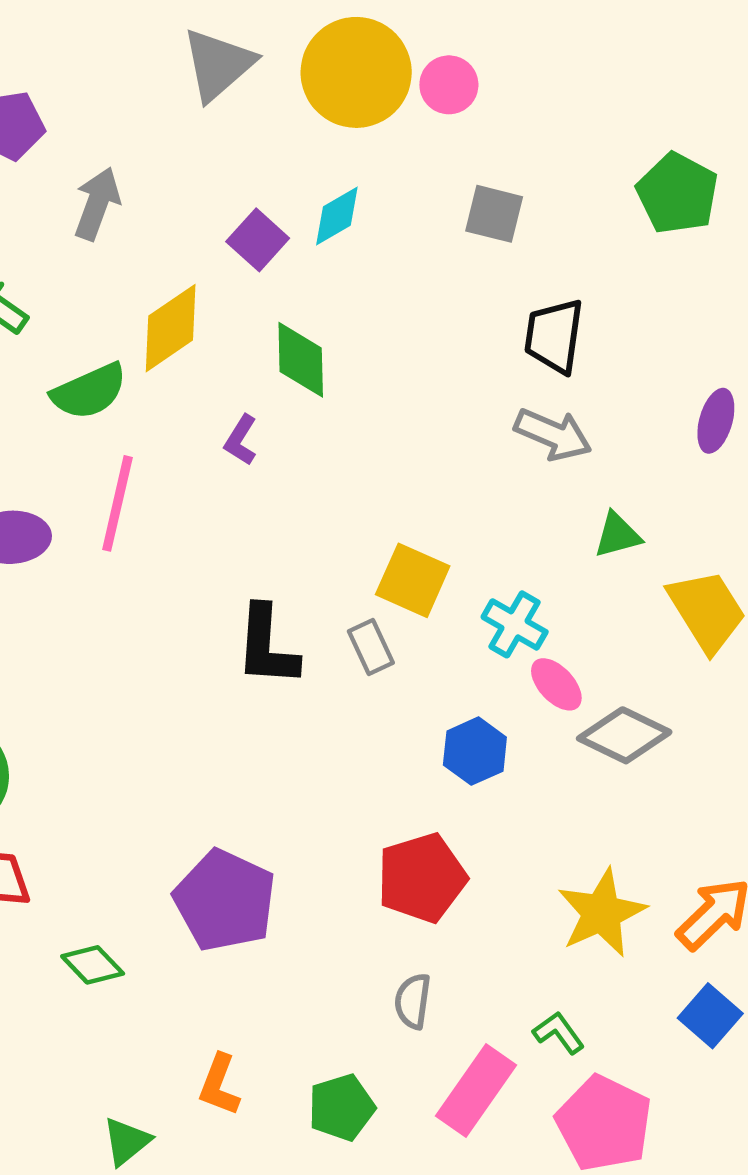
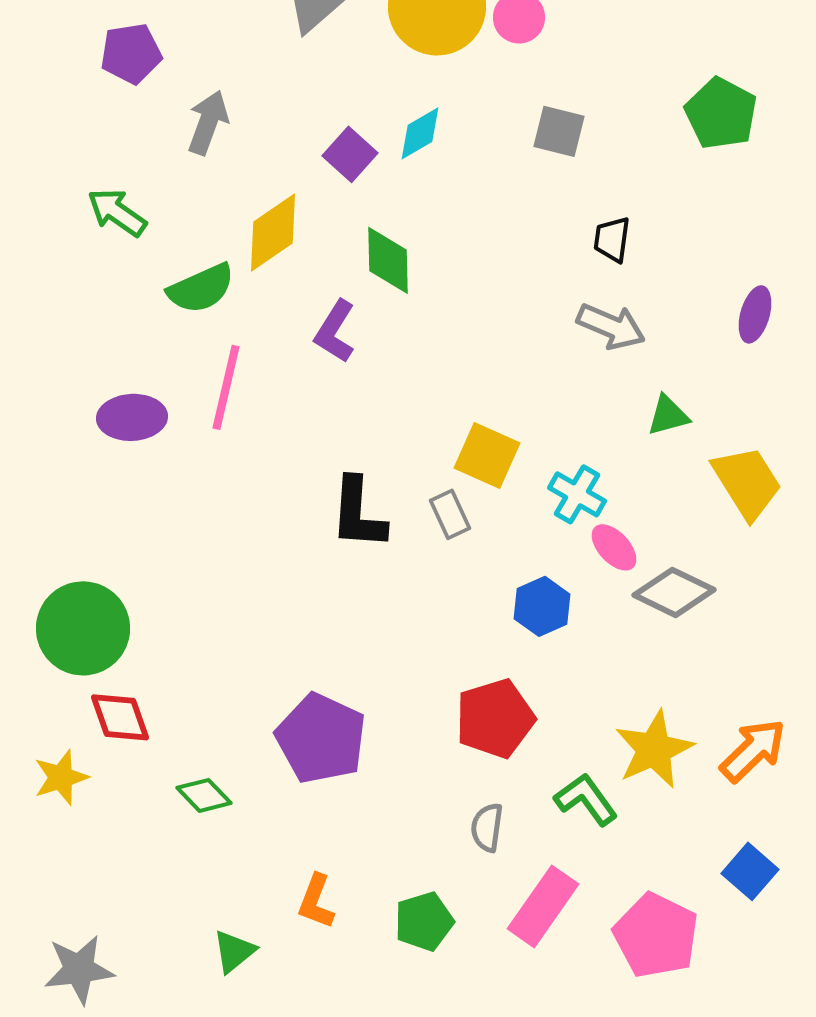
black trapezoid: (554, 336) -> (612, 239), size x0.7
purple L-shape: (241, 440) -> (335, 331), size x1.4
blue square: (710, 1016) -> (750, 871), moved
green L-shape: (559, 1033) -> (586, 799), moved, size x1.4

